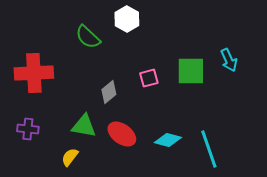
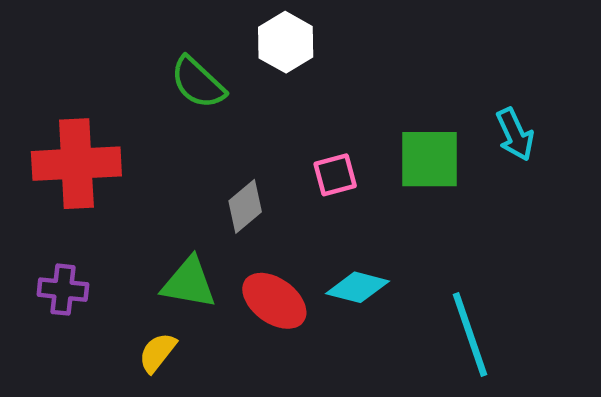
cyan diamond: (168, 140) -> (358, 287), moved

